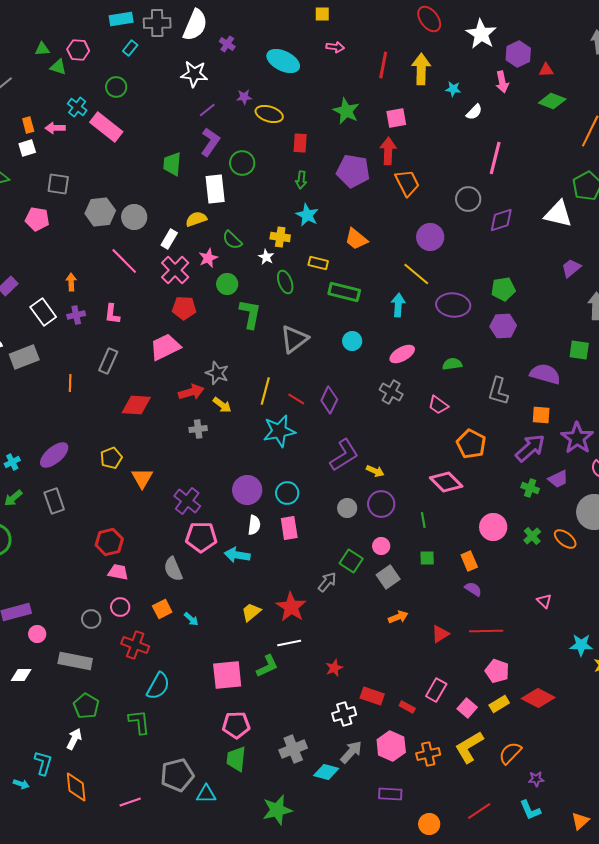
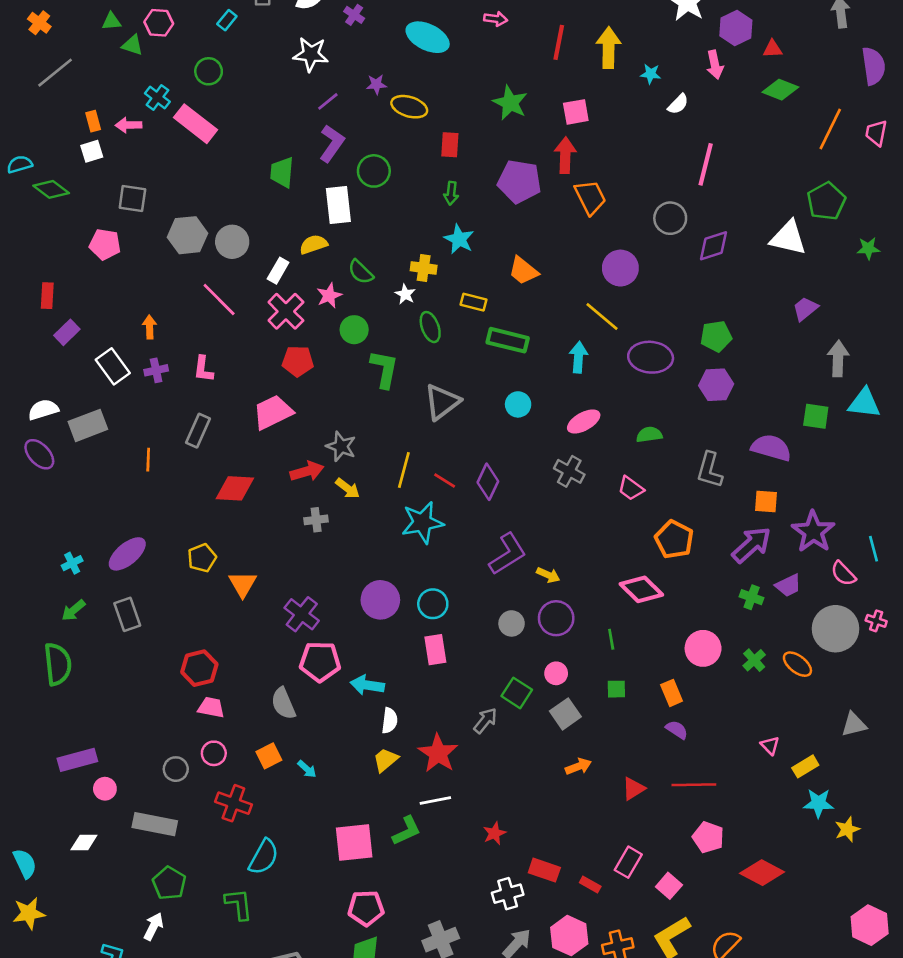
white semicircle: (254, 525) -> (390, 721), moved
yellow rectangle: (499, 704) -> (805, 766), moved

